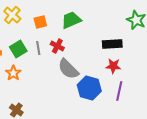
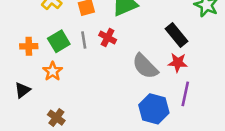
black rectangle: (112, 44) -> (176, 35), turned 54
gray semicircle: (68, 69) -> (145, 66), moved
blue hexagon: (89, 88) -> (154, 109), moved

